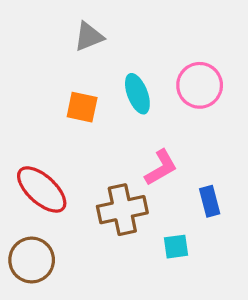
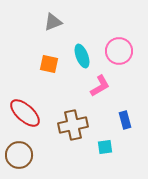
pink L-shape: (161, 168) -> (100, 86), moved

